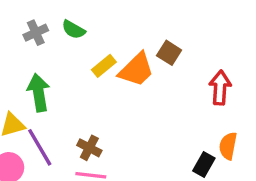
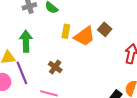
yellow rectangle: (104, 66) -> (66, 31), turned -48
brown cross: (89, 148) -> (55, 67), moved

